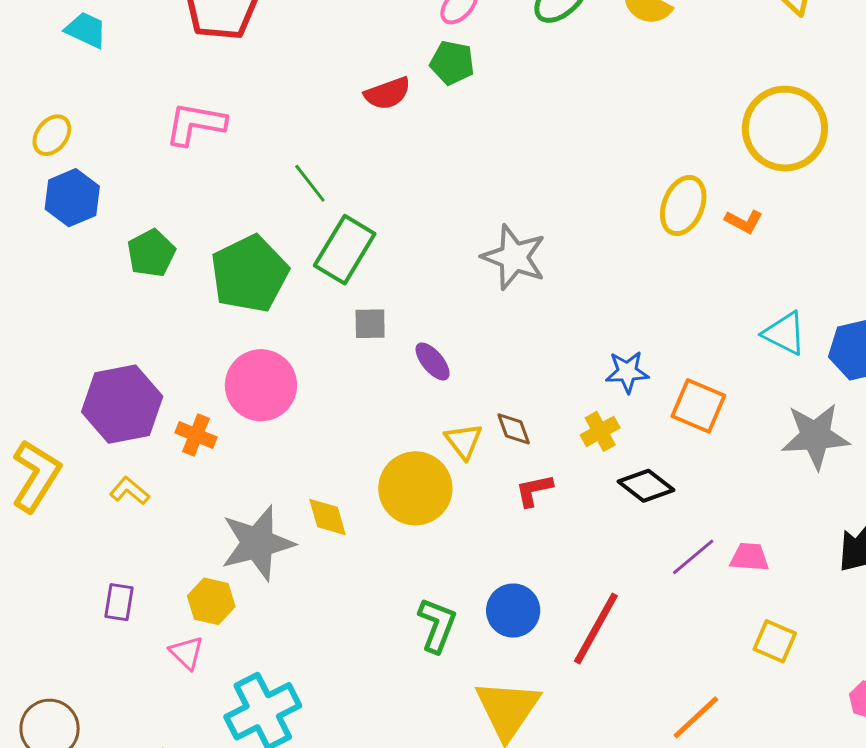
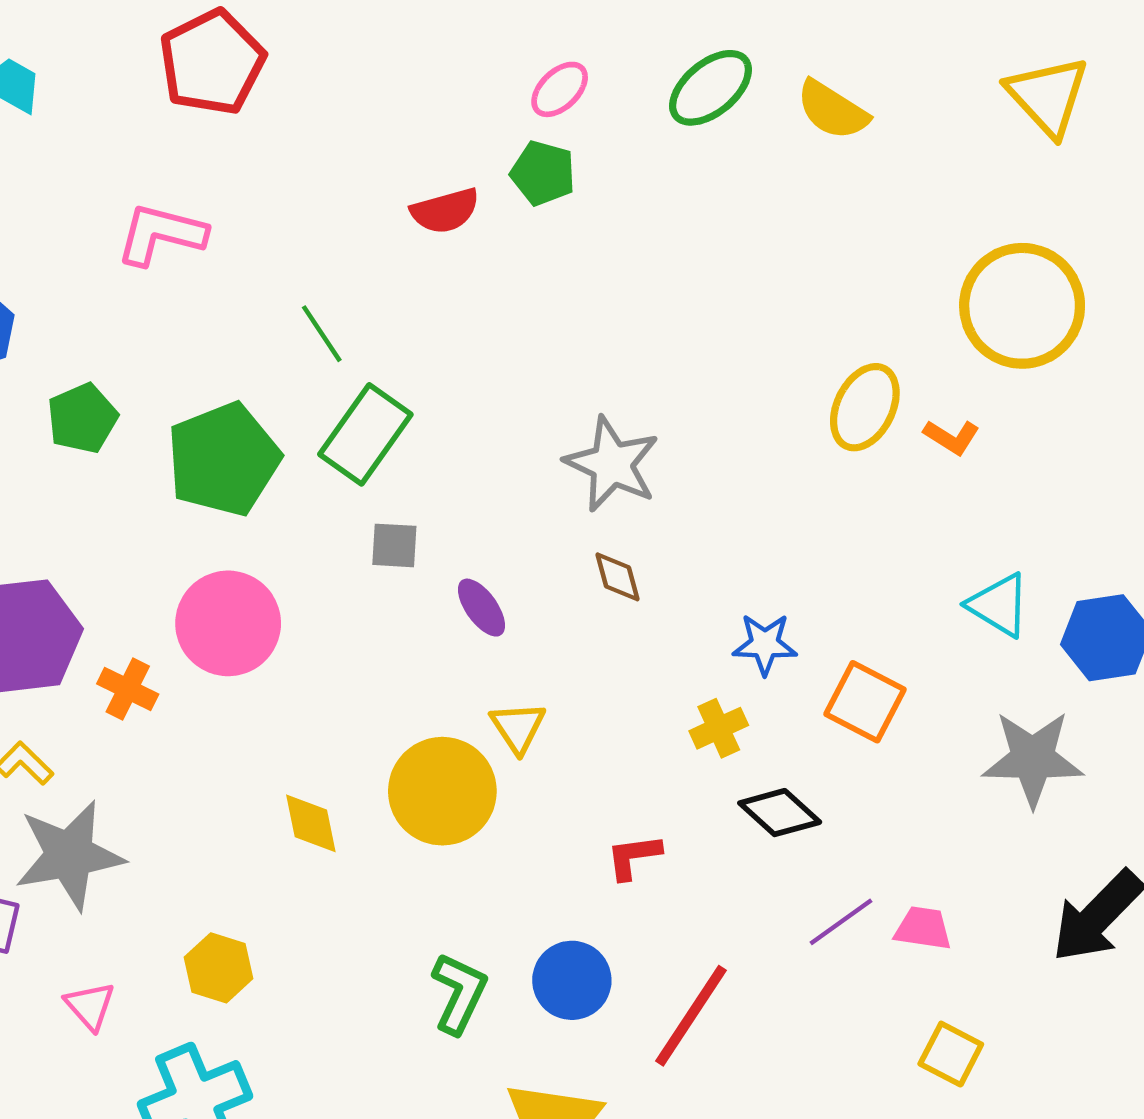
brown diamond: (514, 429) -> (617, 577), moved
red L-shape: (534, 490) -> (634, 857), moved
gray star: (257, 543) -> (69, 855), moved
yellow hexagon: (211, 601) -> (219, 968), moved

